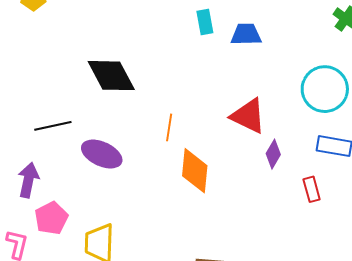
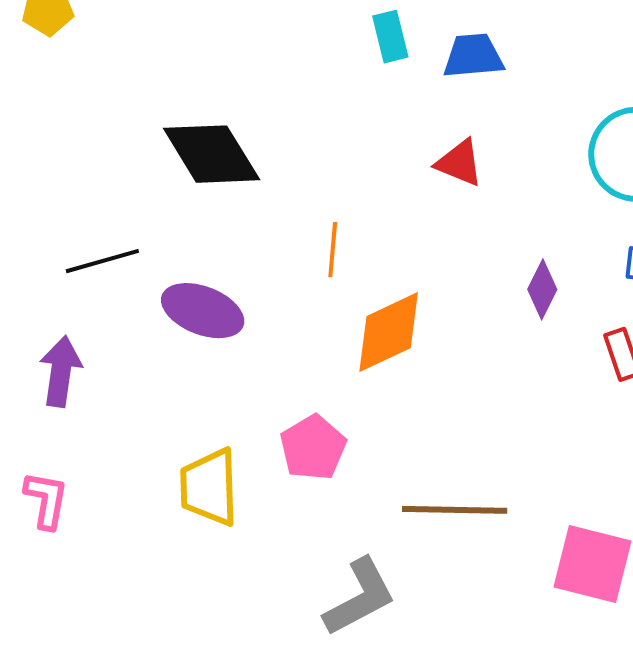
red triangle: (248, 116) -> (459, 163), moved, size x0.7
orange diamond: (195, 171) -> (389, 332), turned 63
pink pentagon: (51, 218) -> (313, 448), moved

